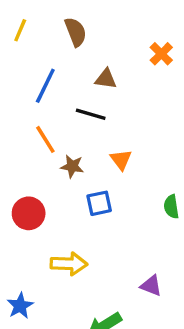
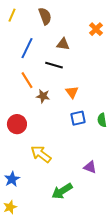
blue square: (99, 203) -> (78, 118), moved
yellow arrow: (69, 264) -> (41, 154), turned -145

